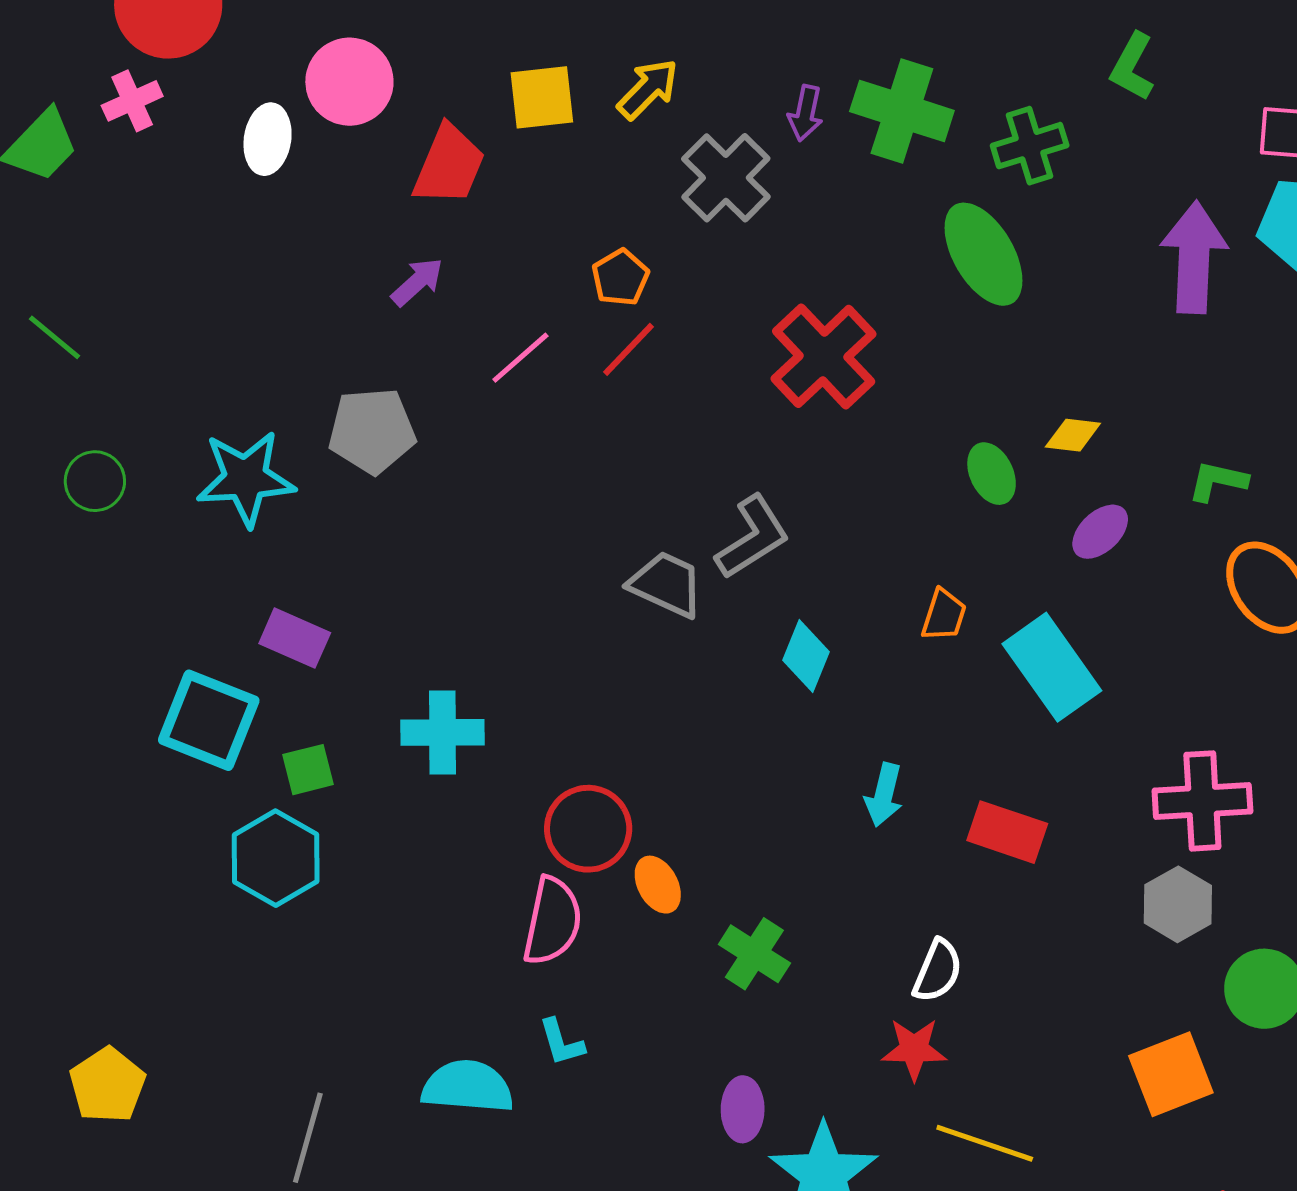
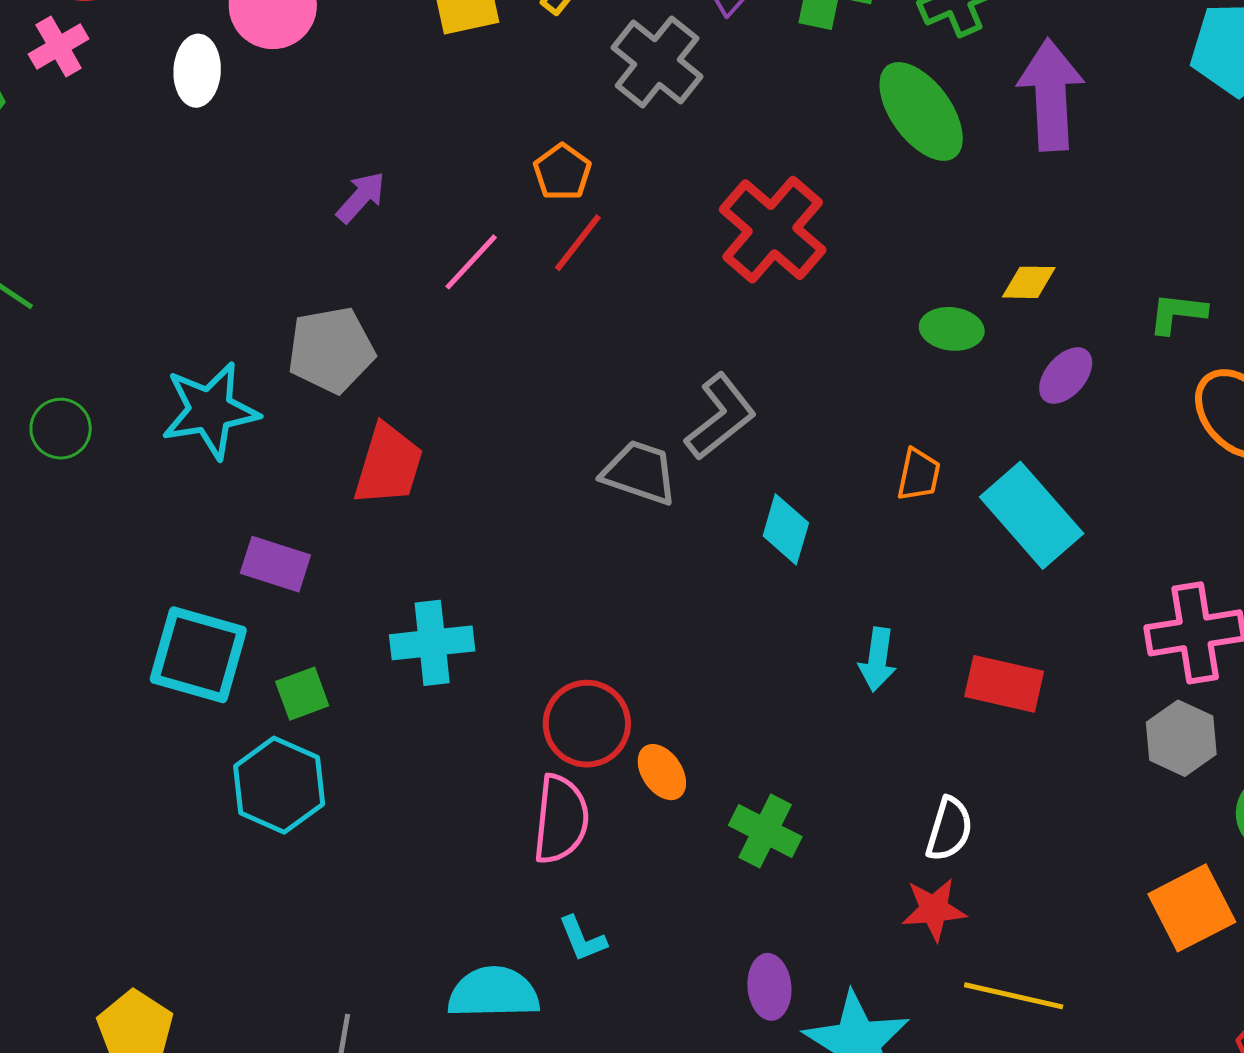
red trapezoid: (449, 165) -> (388, 465), moved
purple arrow: (1194, 257) -> (1051, 95), moved
green ellipse: (992, 474) -> (952, 329), turned -52

